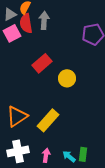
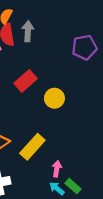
green rectangle: (83, 154) -> (73, 186), turned -56
pink arrow: (46, 155) -> (57, 169), moved

